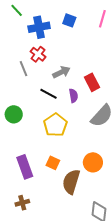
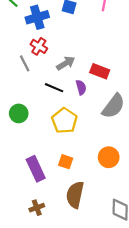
red rectangle: (92, 82) -> (100, 71), turned -36
brown semicircle: (71, 182) -> (75, 195), moved

